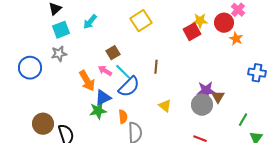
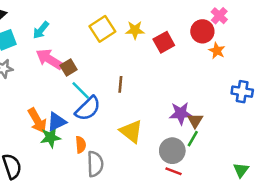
yellow star: (200, 21) -> (135, 30), moved
pink arrow: (105, 71) -> (49, 59), moved, size x1.6
orange arrow: (87, 81) -> (37, 121), moved
gray circle: (202, 105) -> (172, 151), moved
yellow triangle: (165, 106) -> (131, 131), size x1.5
green line: (243, 120) -> (193, 139), moved

